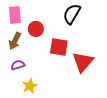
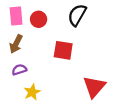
red circle: (36, 29) -> (39, 19), moved
red triangle: (83, 62) -> (94, 87), moved

